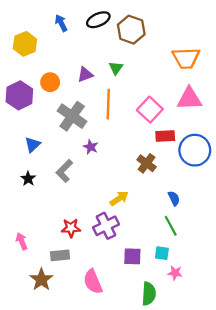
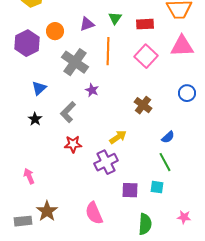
red rectangle: (165, 136) -> (145, 24), moved
blue circle: (195, 150) -> (187, 93), size x0.6
blue semicircle: (174, 198) -> (168, 137), turned 72
red star: (71, 228) -> (73, 144), moved
gray rectangle: (60, 255) -> (23, 221), moved
pink star: (175, 273) -> (184, 217), moved

